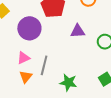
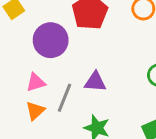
purple triangle: (78, 31) -> (95, 82), moved

